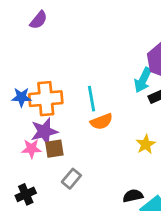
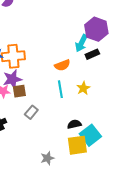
cyan line: (91, 99) -> (60, 89), moved
orange semicircle: (101, 121) -> (62, 65), moved

